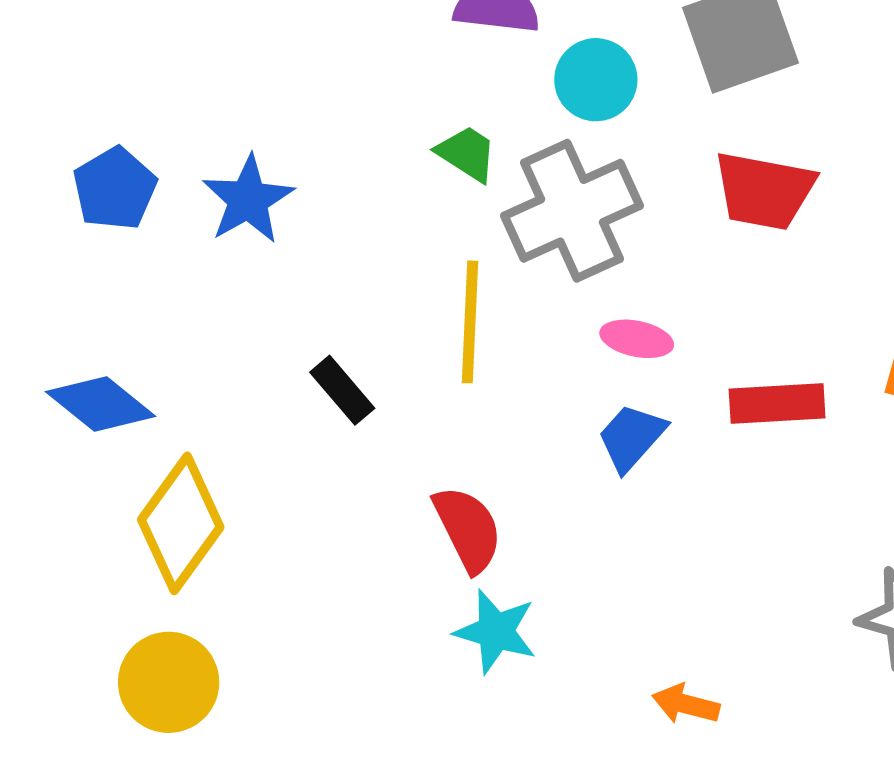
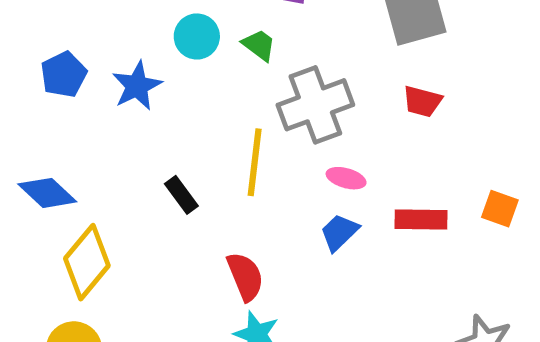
cyan circle: (596, 80) -> (197, 36), moved
green trapezoid: (467, 154) -> (259, 45), moved
red trapezoid: (764, 191) -> (422, 101), size x0.7

